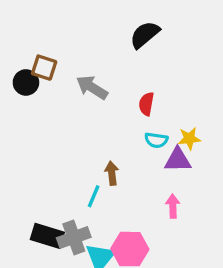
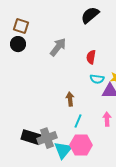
brown square: (44, 68) -> (21, 26), moved
gray arrow: (92, 87) -> (58, 47), turned 96
cyan line: (94, 196) -> (78, 121), moved

